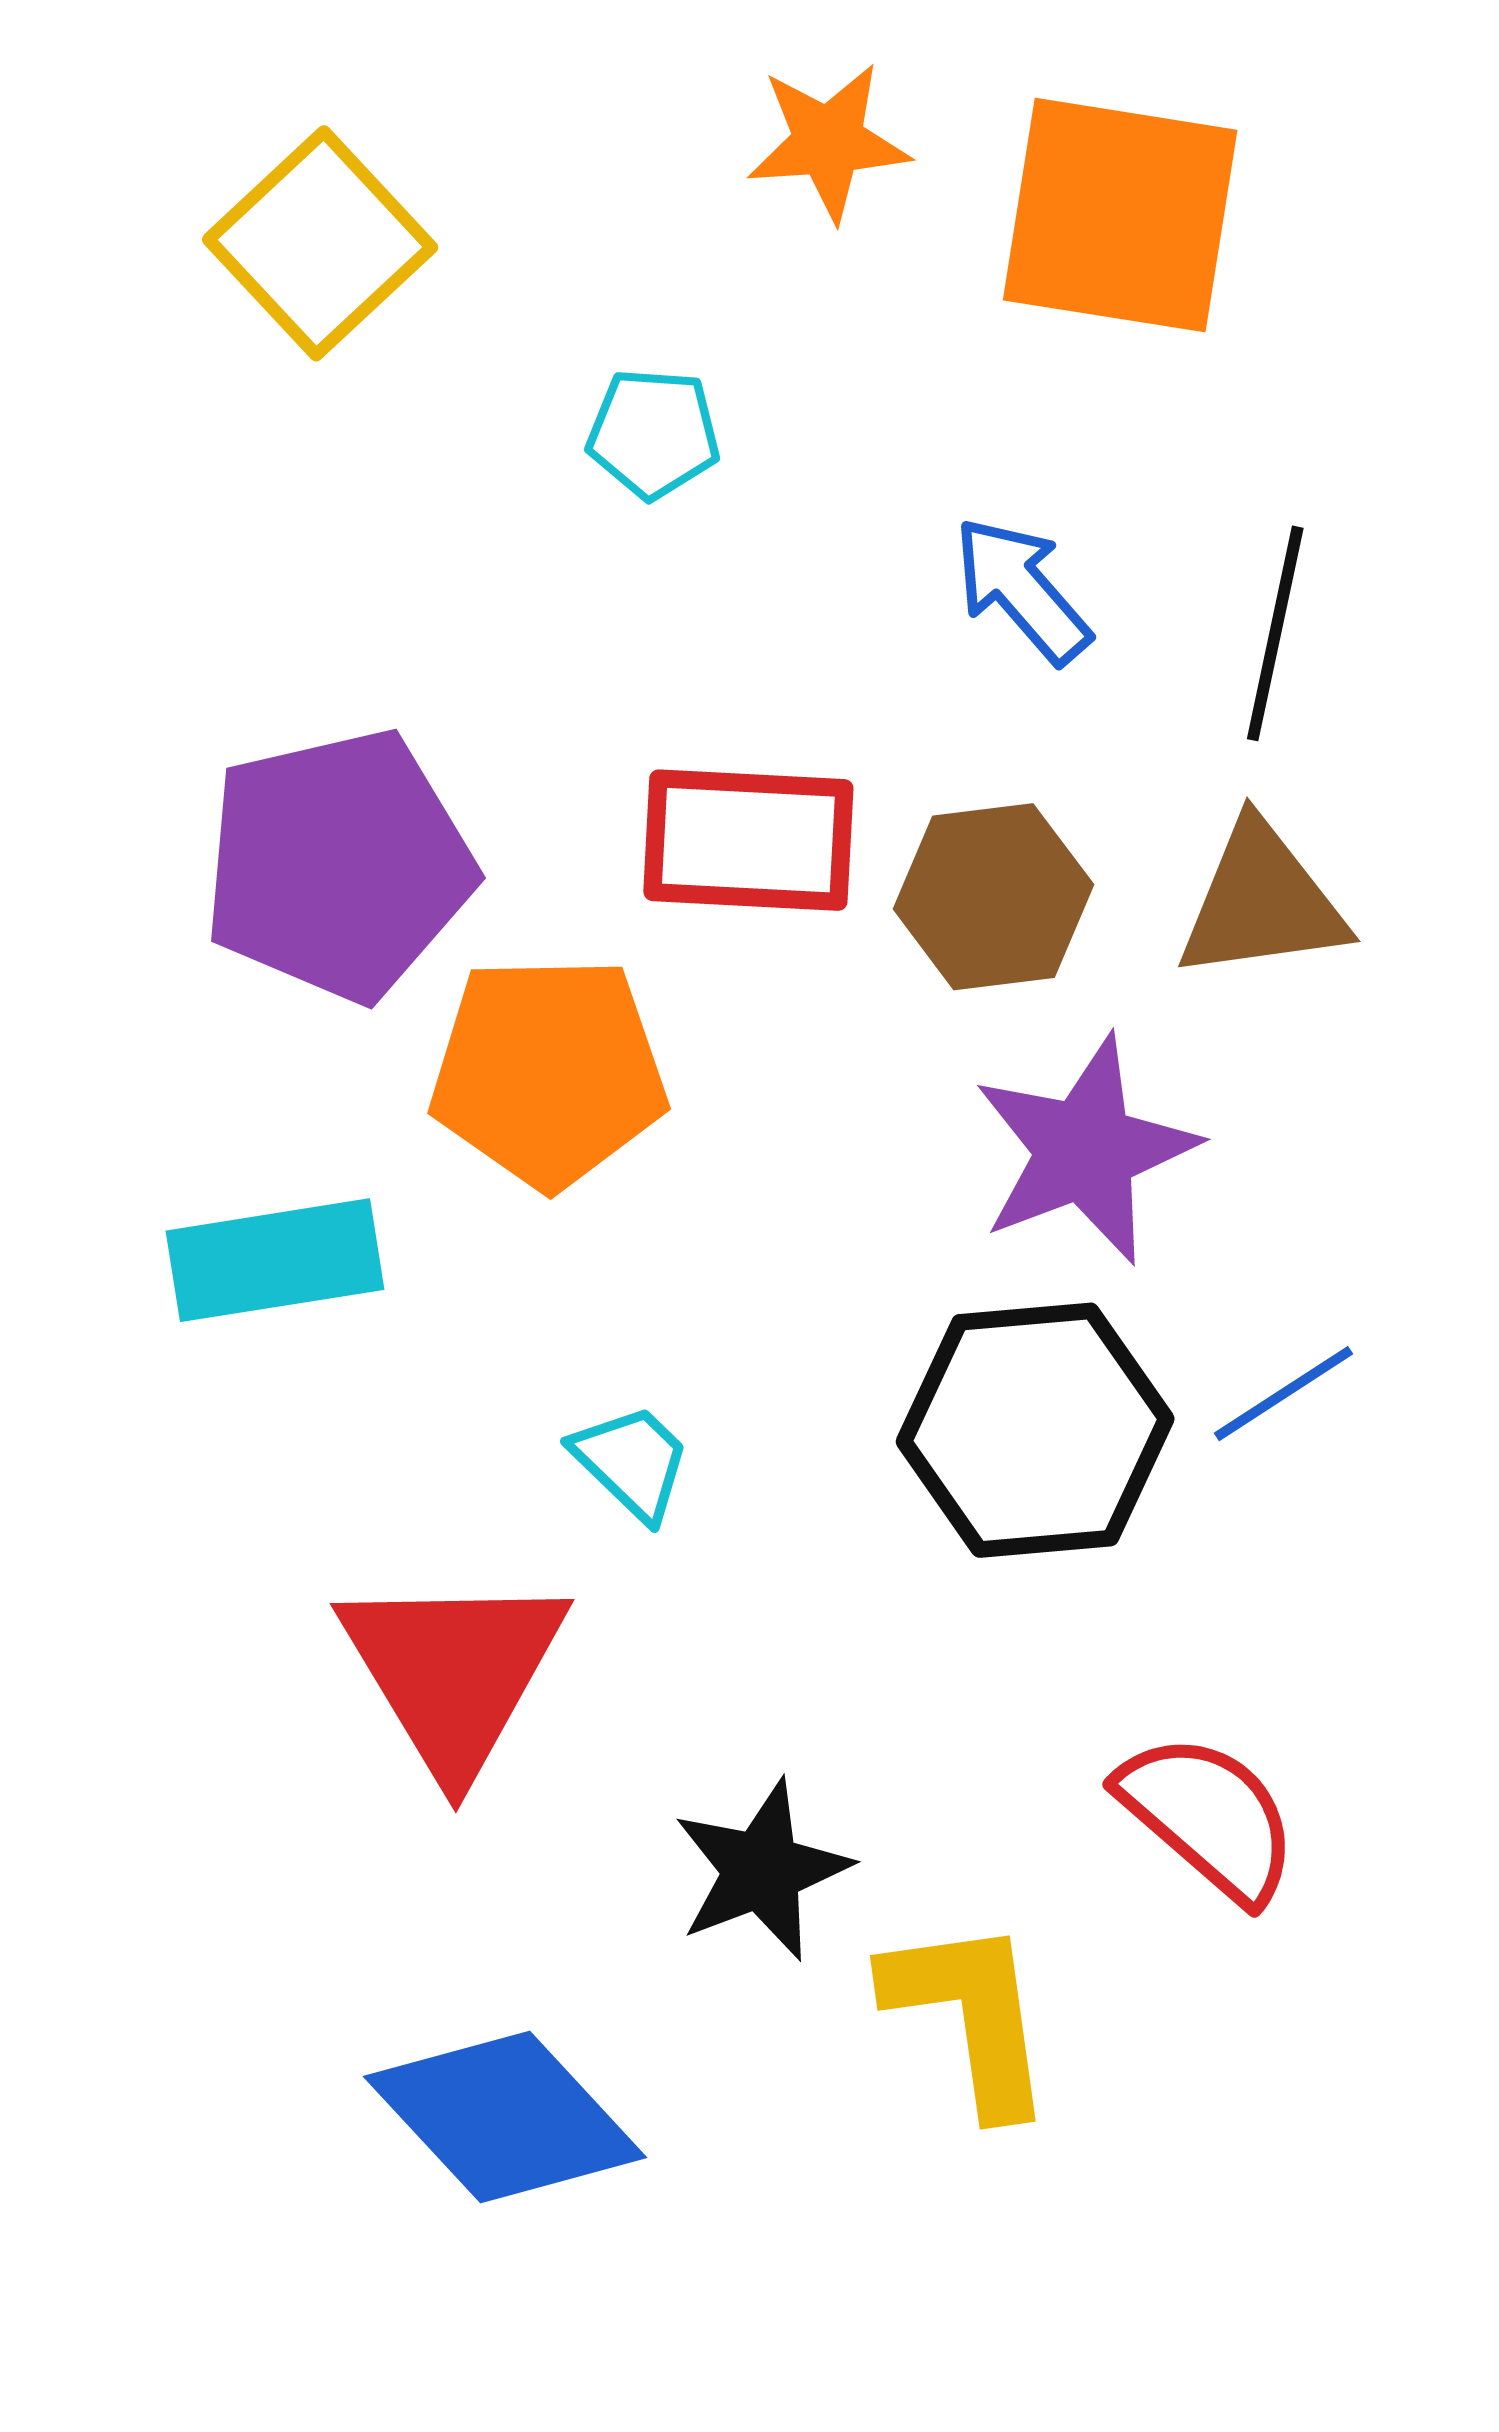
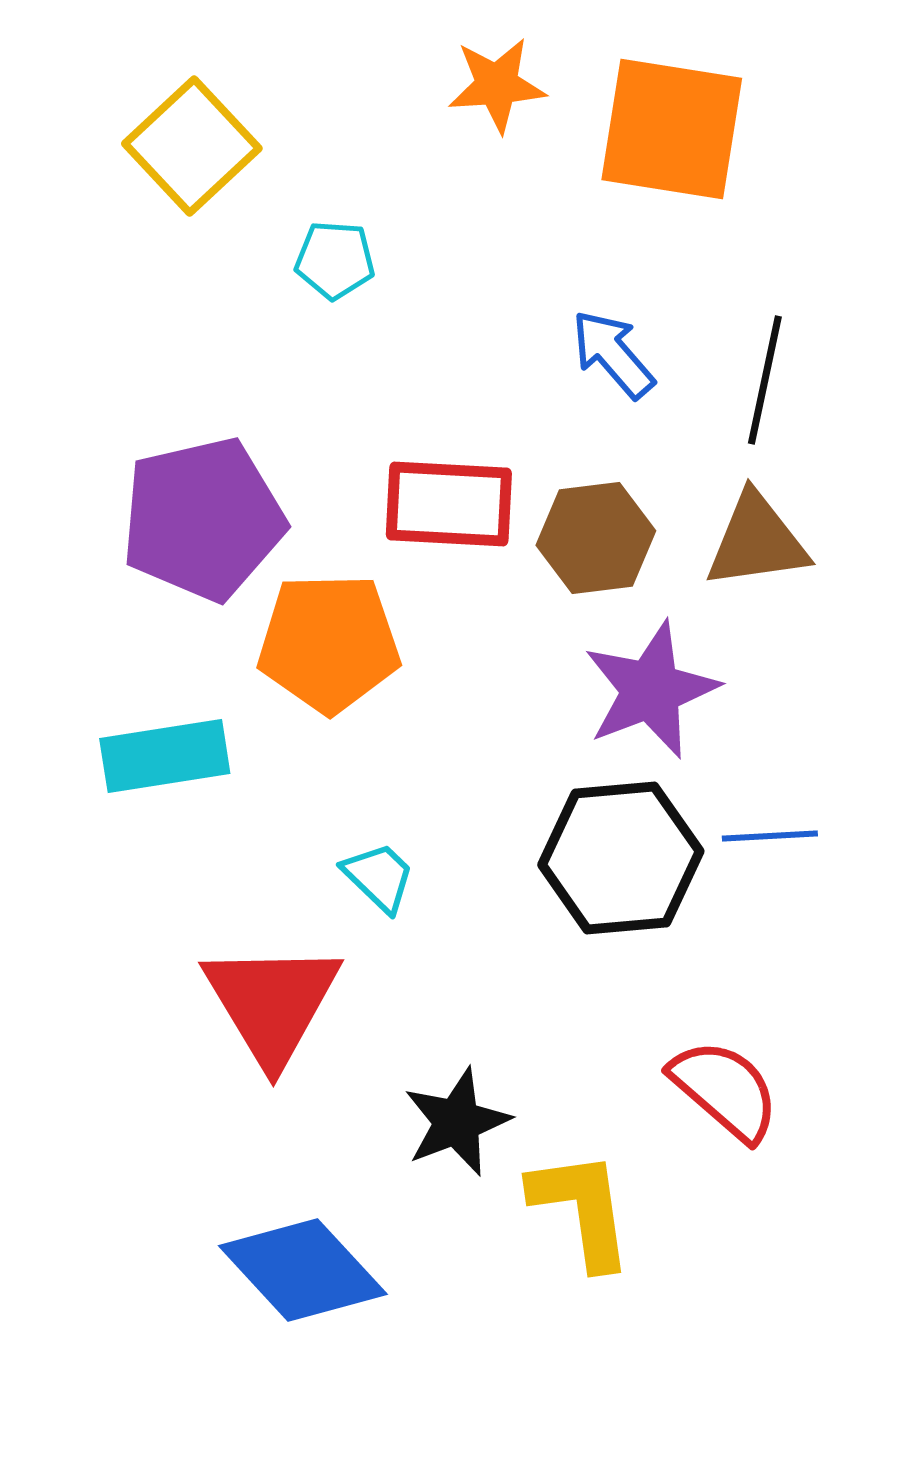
cyan pentagon: (653, 433) -> (335, 260), moved
blue line: (1284, 1394) -> (770, 836), turned 30

